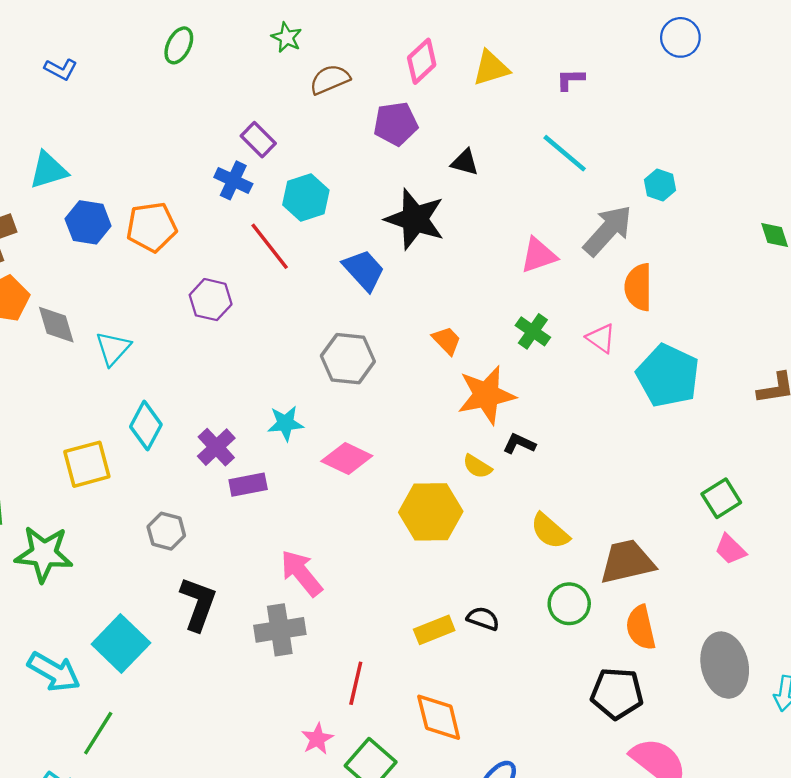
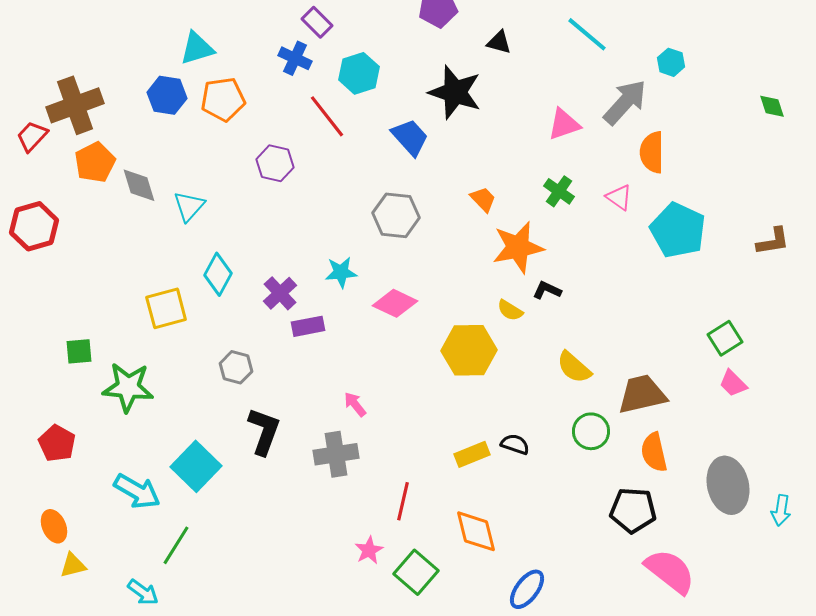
cyan triangle: (48, 170) -> (197, 48), moved
pink arrow: (301, 573) -> (355, 404), size x0.6

